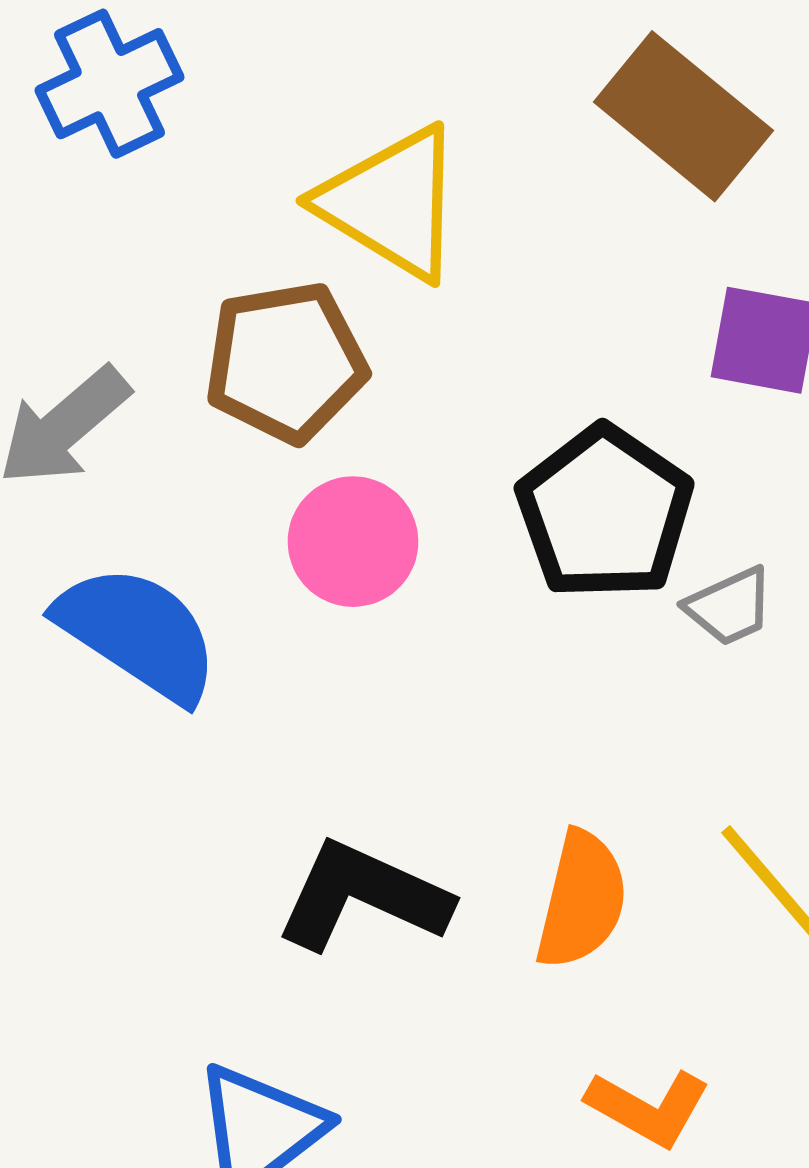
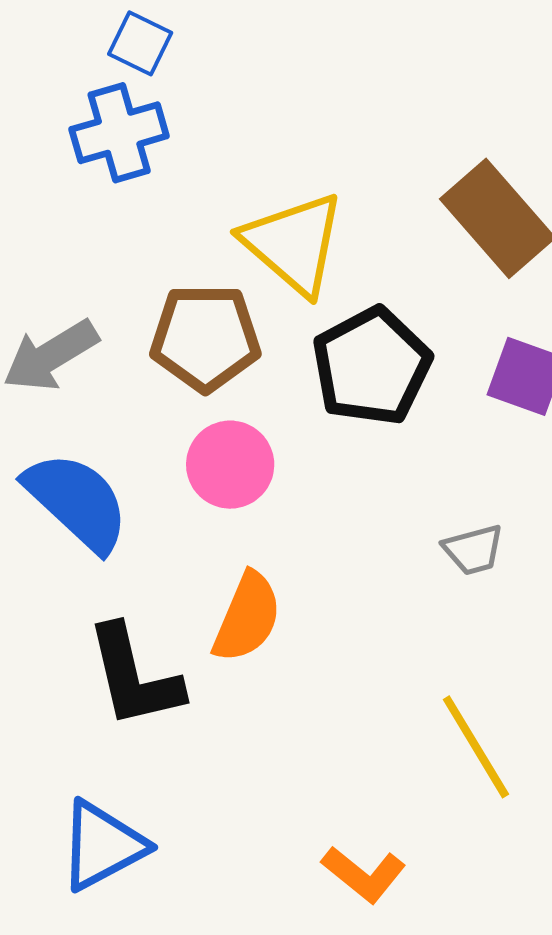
black pentagon: (605, 512) -> (371, 366), moved
black L-shape: (363, 896) -> (134, 677), moved, turned -137
orange semicircle: (582, 900) -> (247, 617), moved

